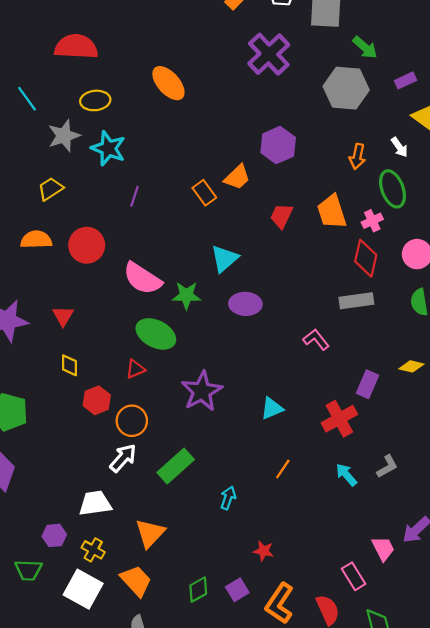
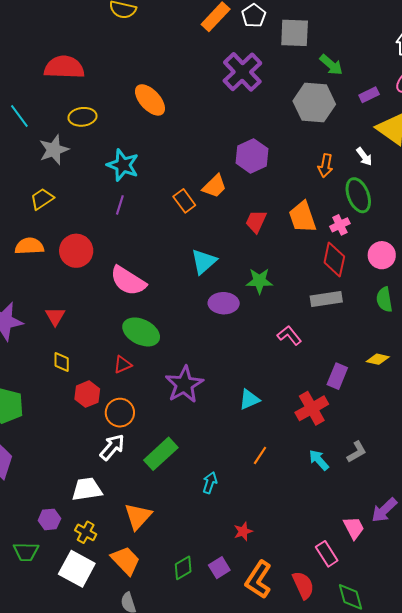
cyan star: (108, 148) -> (123, 165), moved
green star: (186, 295) -> (259, 281), moved
red star: (264, 551) -> (243, 531), turned -30

